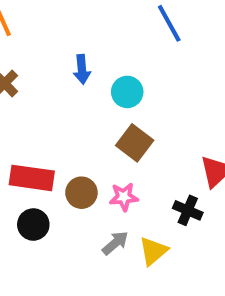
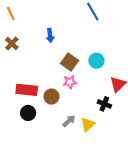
cyan circle: (127, 92) -> (96, 61), moved
brown square: (135, 143) -> (69, 62), moved
pink star: (124, 197) -> (70, 82), moved

